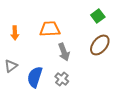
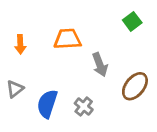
brown ellipse: (100, 45) -> (135, 86), moved
gray arrow: (64, 52) -> (100, 65), moved

